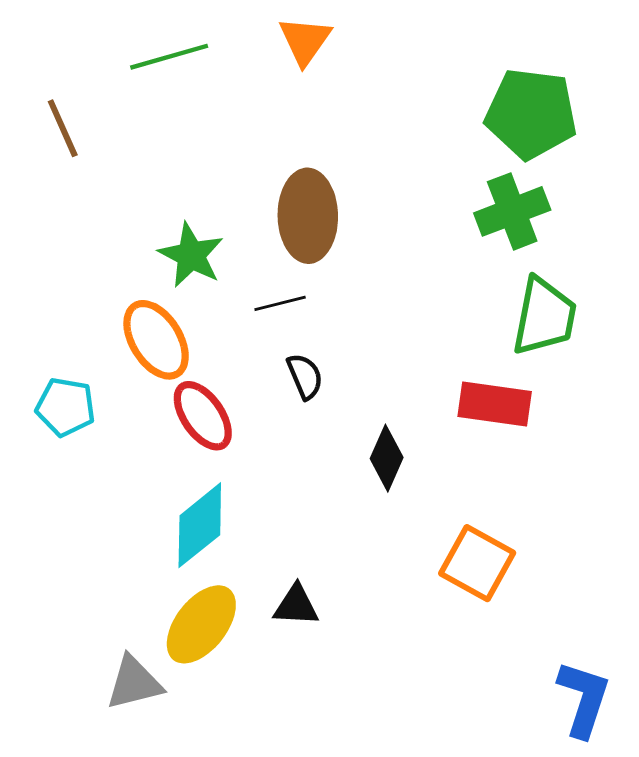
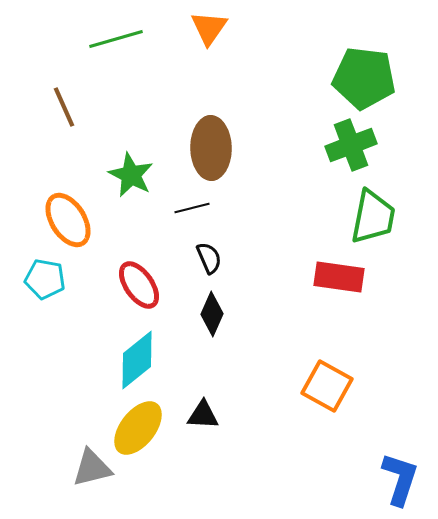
brown line: (63, 128) -> (64, 107), moved
orange ellipse: (156, 340) -> (68, 220), moved
black diamond: (387, 458) -> (212, 314), moved

